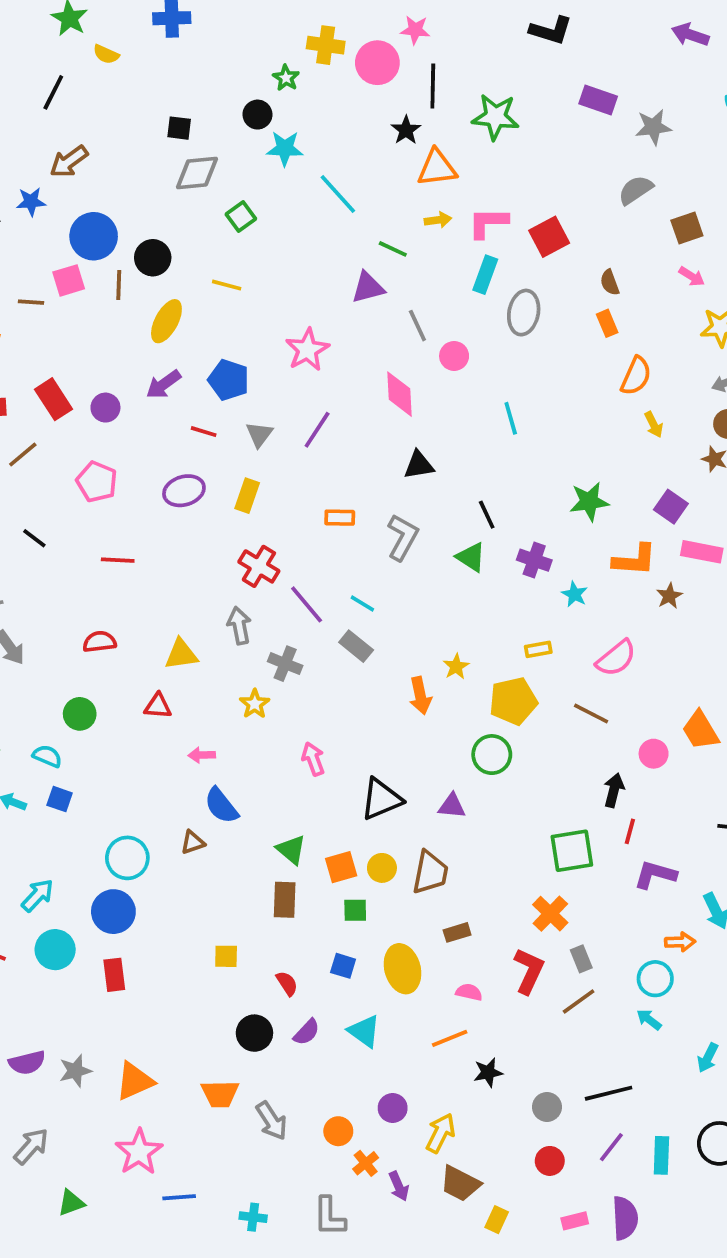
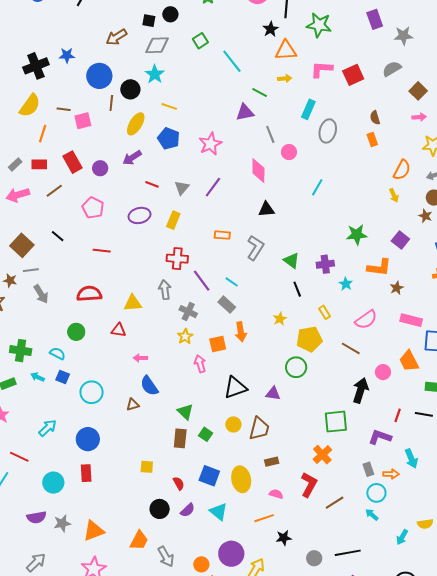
purple rectangle: (598, 100) -> (375, 19), turned 48
black circle: (257, 115) -> (170, 14), moved
cyan star: (285, 148) -> (155, 74), moved, turned 30
brown arrow: (69, 161) -> (116, 37), moved
green square: (241, 217) -> (200, 41), moved
pink L-shape: (488, 223) -> (322, 69), moved
brown square: (687, 228) -> (418, 91), turned -30
red square: (549, 237) -> (353, 75), moved
pink arrow: (692, 276) -> (419, 117), turned -40
pink square: (69, 280) -> (83, 121), moved
orange semicircle: (636, 376) -> (402, 170), moved
blue pentagon: (229, 380) -> (169, 139), moved
cyan line: (511, 418) -> (317, 187), turned 42
black line: (487, 515) -> (297, 289), moved
pink rectangle: (702, 552) -> (411, 320), moved
purple cross: (534, 560) -> (325, 264), turned -30
red cross: (259, 566) -> (177, 259), turned -30
red semicircle: (100, 642) -> (89, 294), size x1.4
yellow rectangle: (538, 649) -> (325, 312), turned 64
orange arrow: (420, 696) -> (241, 332), moved
yellow star: (255, 704) -> (185, 336), moved
black arrow: (614, 790) -> (360, 390), size x1.4
red line: (630, 831) -> (398, 415), moved
cyan circle: (127, 858) -> (92, 392), moved
orange square: (341, 867) -> (218, 344), moved
green square: (355, 910) -> (206, 434), moved, turned 32
cyan circle: (55, 950) -> (53, 483), moved
gray rectangle: (581, 959) -> (368, 469), moved
blue square: (343, 966) -> (209, 476), size x1.5
orange trapezoid: (220, 1094) -> (139, 540), turned -65
purple circle: (393, 1108) -> (231, 554), size x1.6

